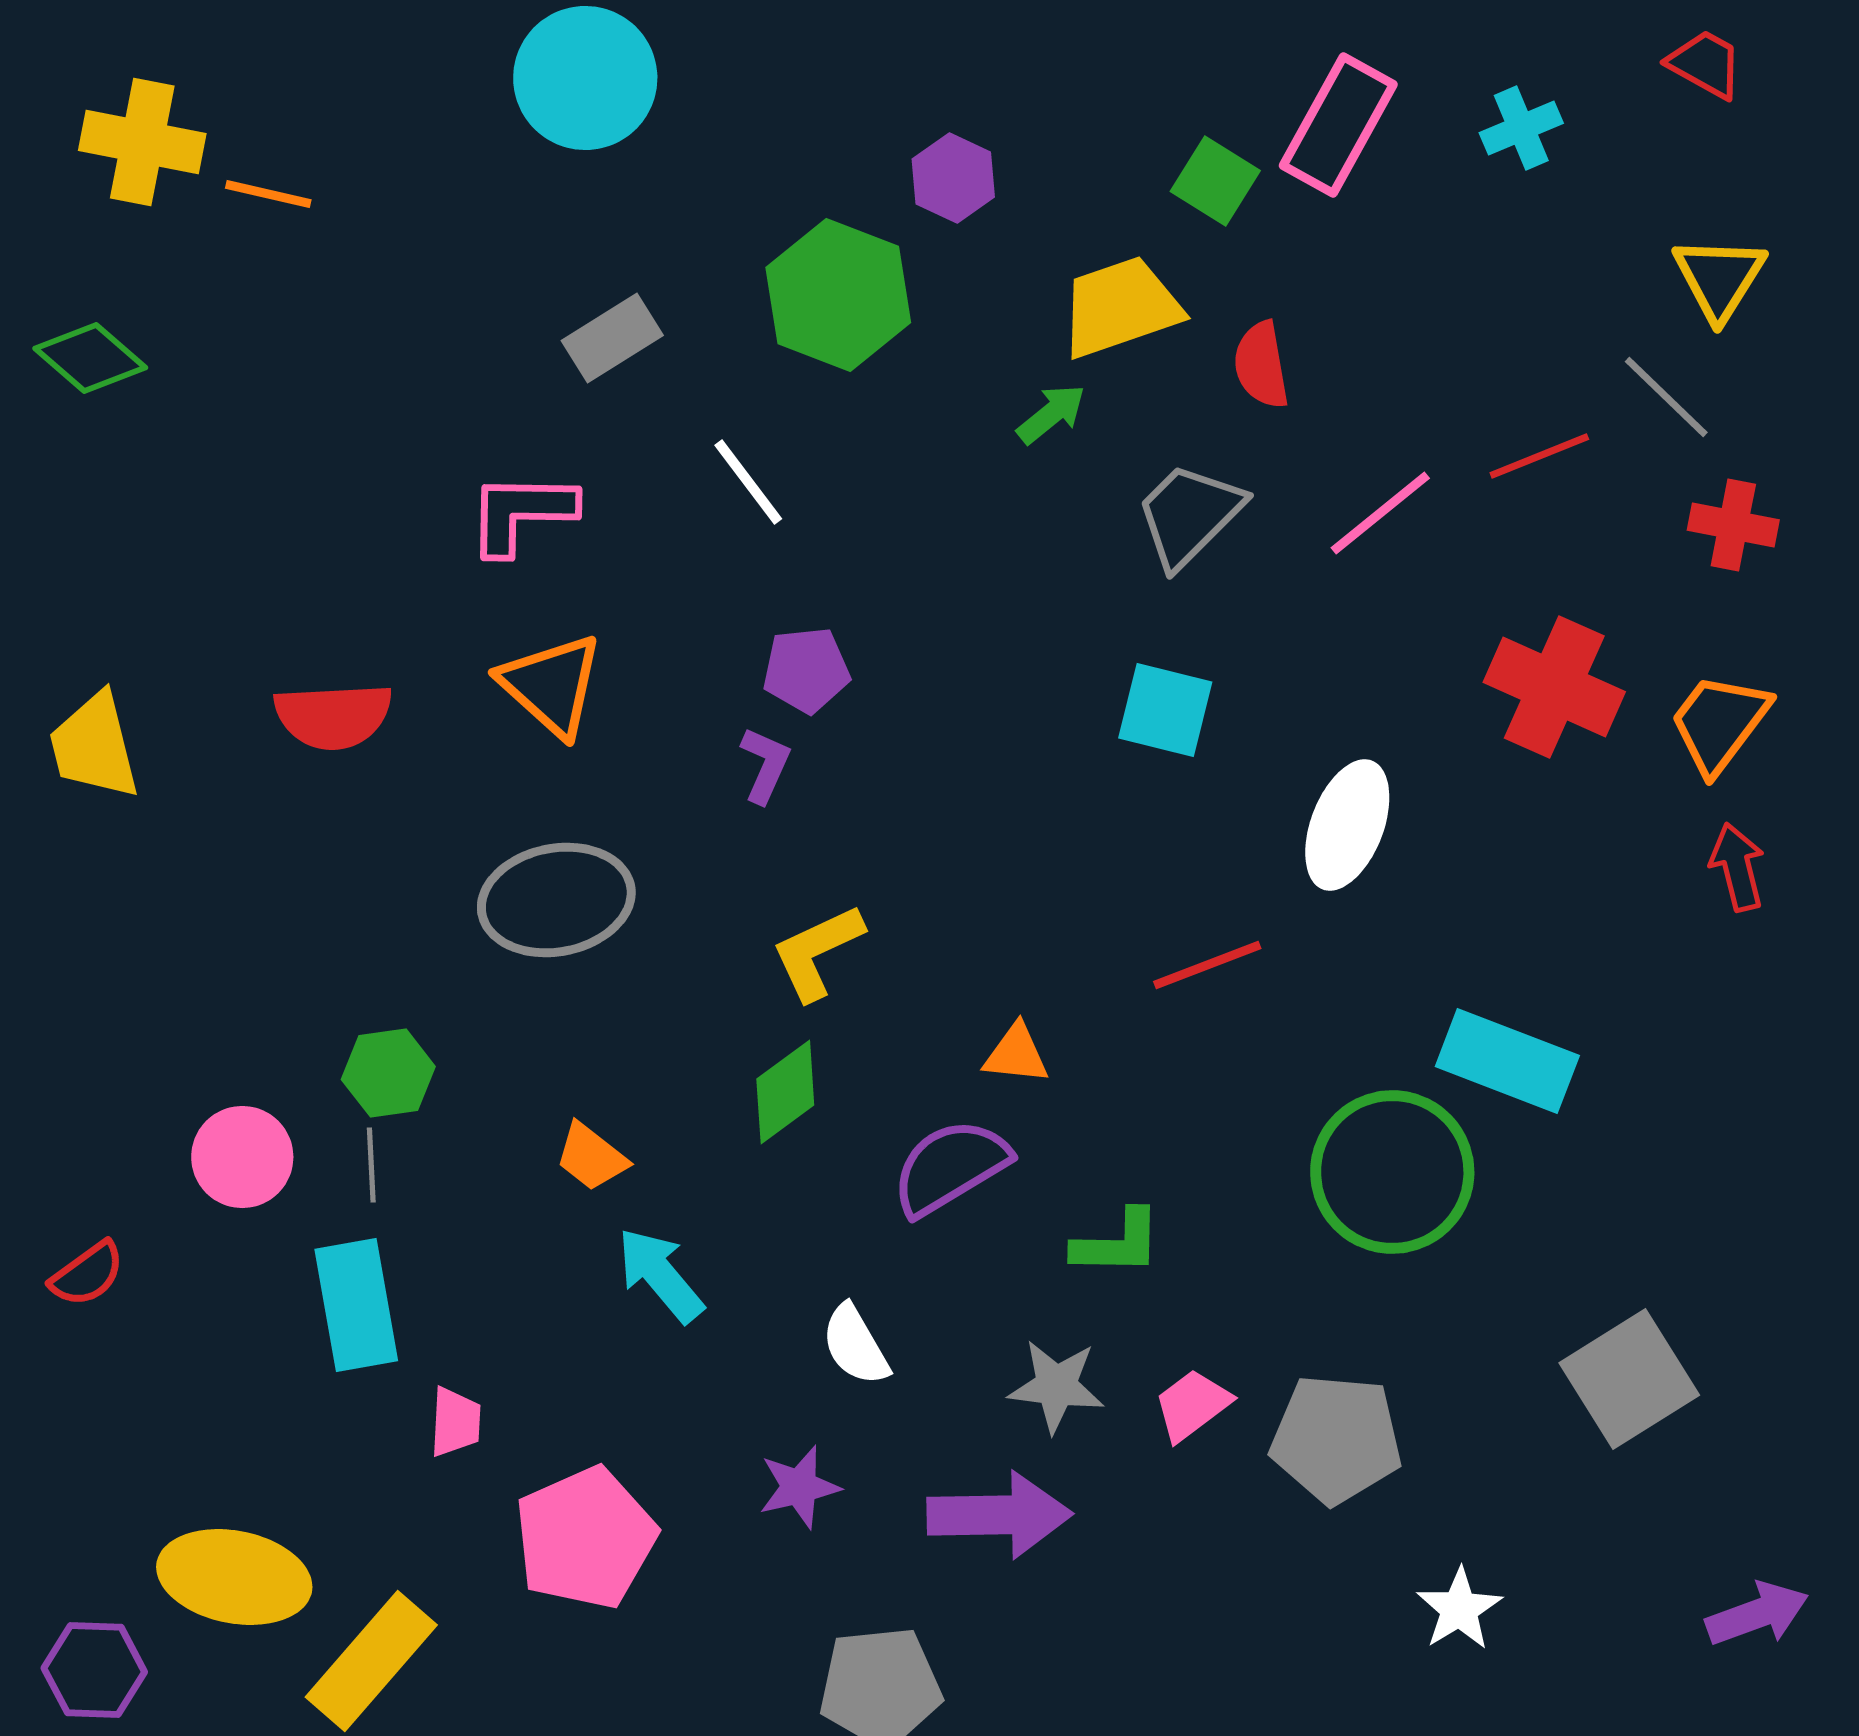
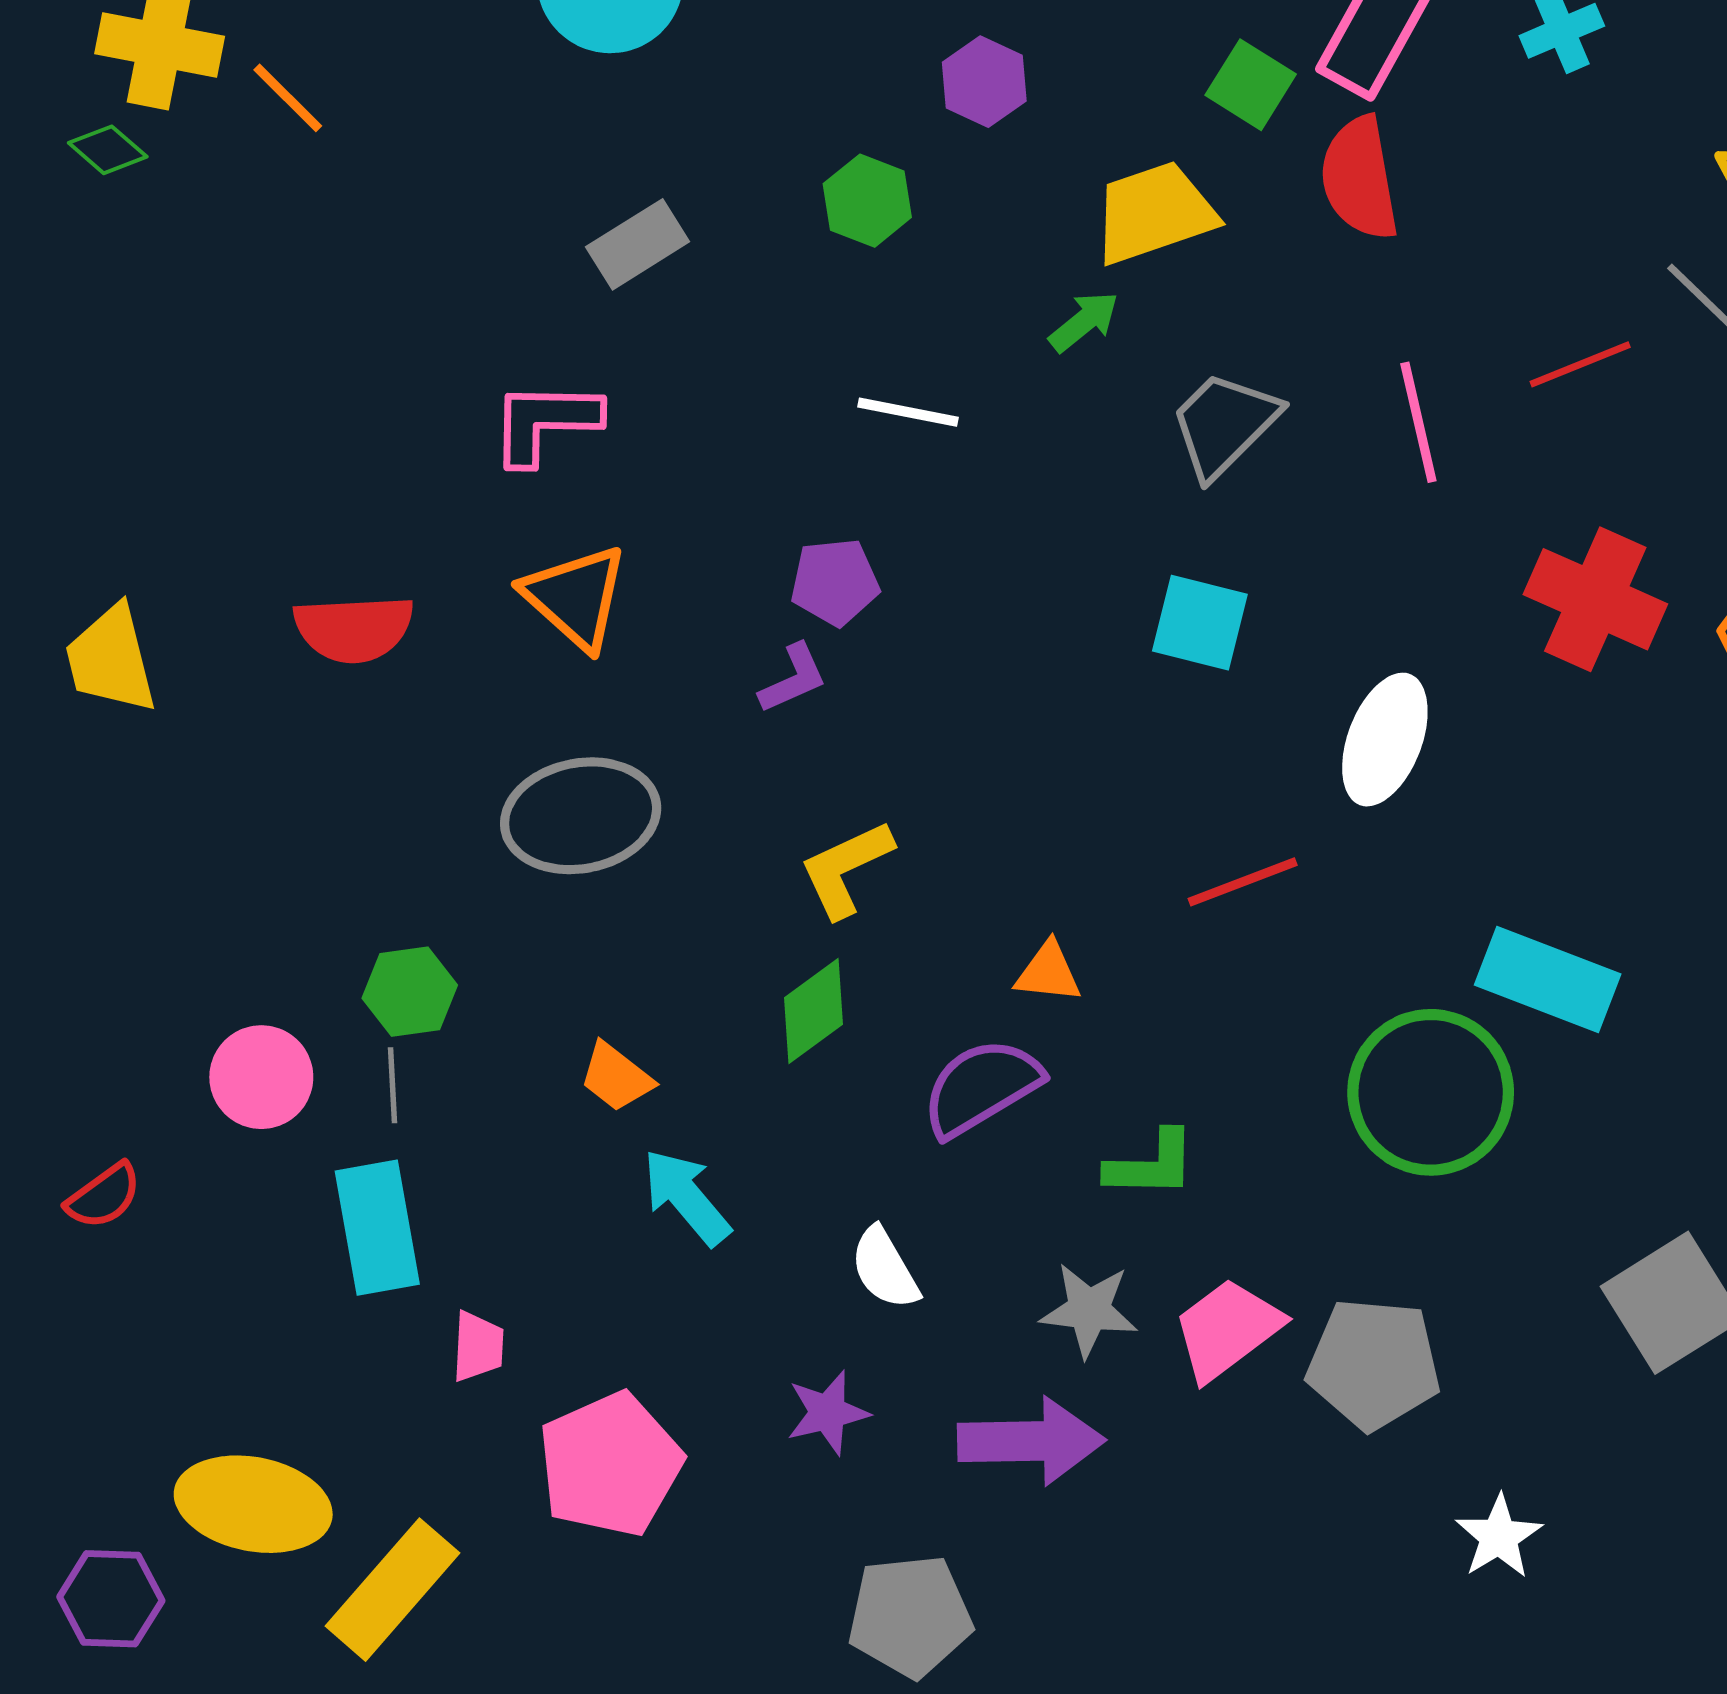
orange line: (268, 194) -> (288, 98), turned 32
green hexagon: (838, 295) -> (867, 201), size x0.6
green diamond: (90, 358) -> (108, 150), moved, size x0.7
red semicircle: (1261, 365) -> (1359, 178), moved, size x1.4
white line: (748, 482) -> (908, 412), moved, turned -42
pink line: (1380, 513) -> (1418, 422), turned -64
purple L-shape: (765, 765) -> (793, 679), turned 42
pink trapezoid: (1192, 1405) -> (1227, 1329), size x1.4

